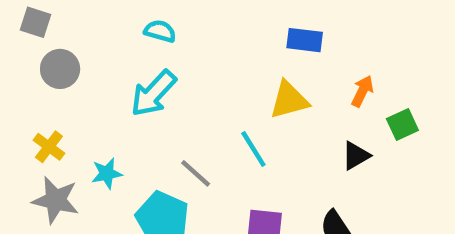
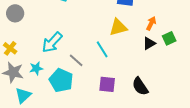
cyan arrow: (153, 93) -> (52, 42), moved
black triangle: (356, 156) -> (149, 43), moved
cyan star: (107, 173) -> (36, 68), moved

